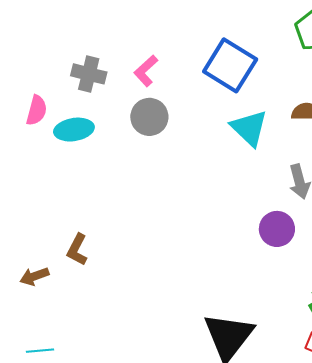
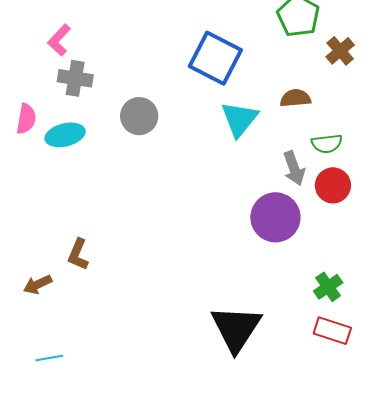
pink L-shape: (146, 71) -> (59, 40), moved
cyan triangle: (249, 128) -> (239, 119), turned 30
purple circle: (277, 229) -> (275, 217), size x1.4

